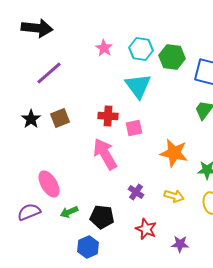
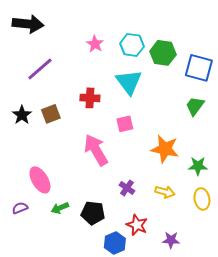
red cross: (108, 116) -> (90, 98), moved
purple semicircle: (29, 212) -> (20, 208), size x0.7
blue hexagon: (88, 247) -> (115, 243), moved

